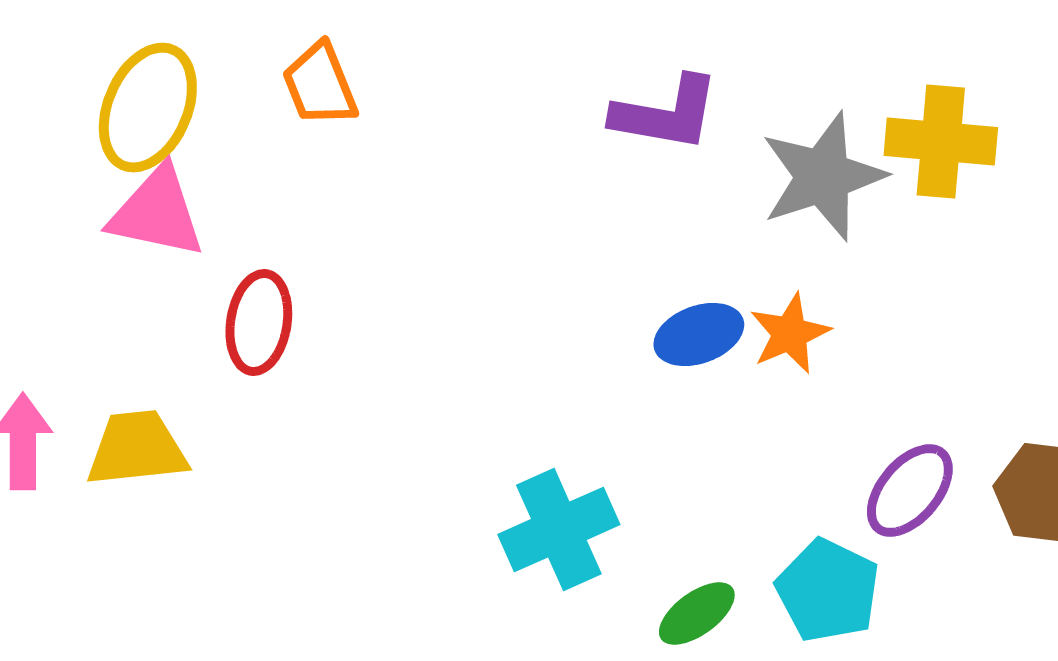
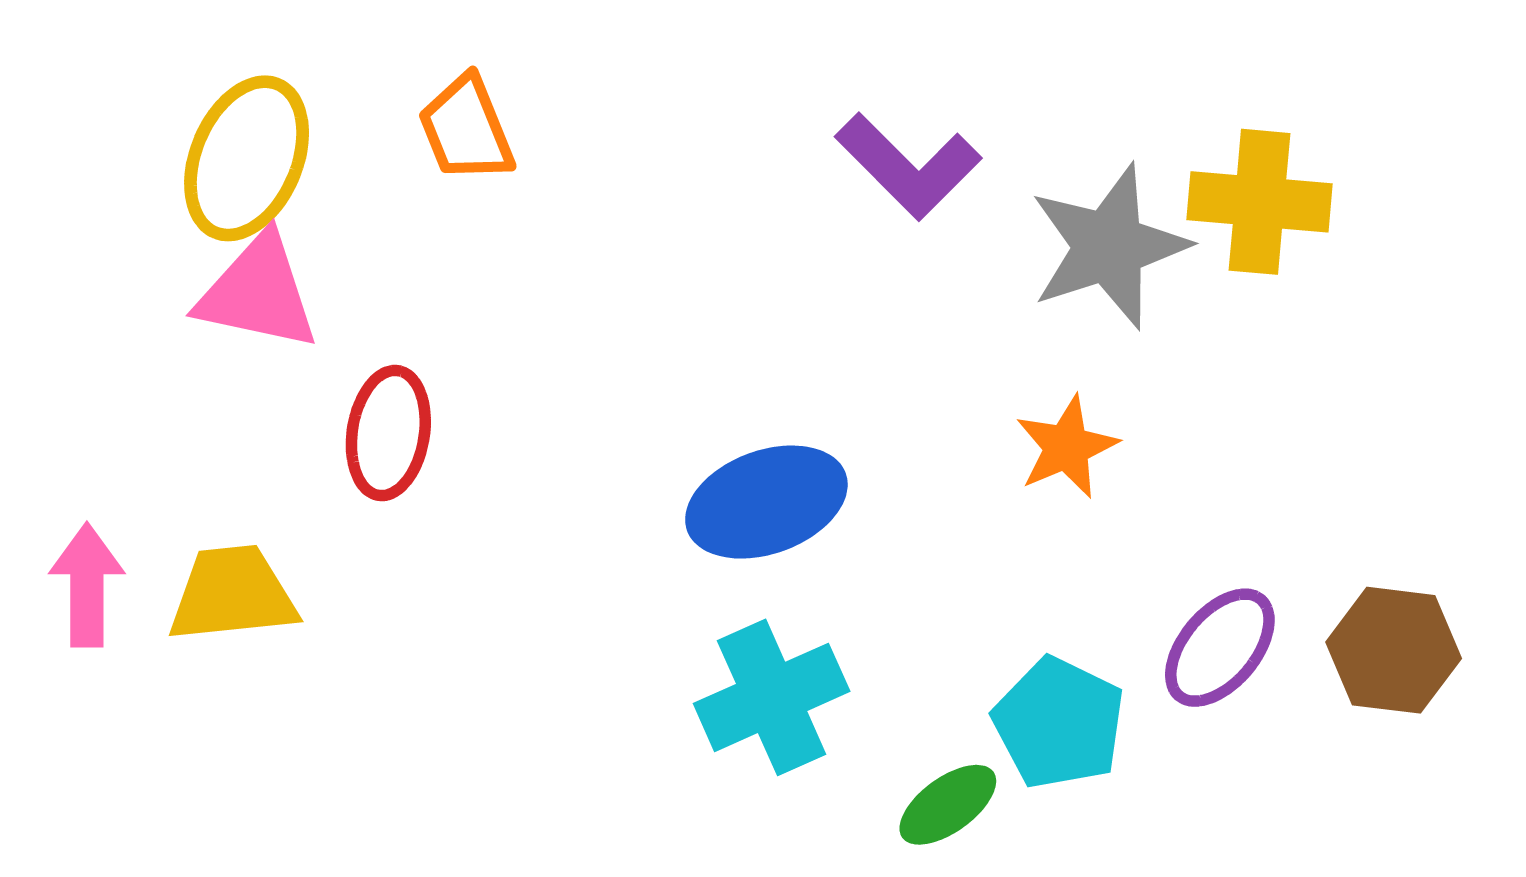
purple L-shape: (666, 114) -> (908, 166), turned 35
blue ellipse: (699, 335) -> (766, 502), moved, size x1.4
cyan pentagon: (828, 591) -> (1059, 723), moved

